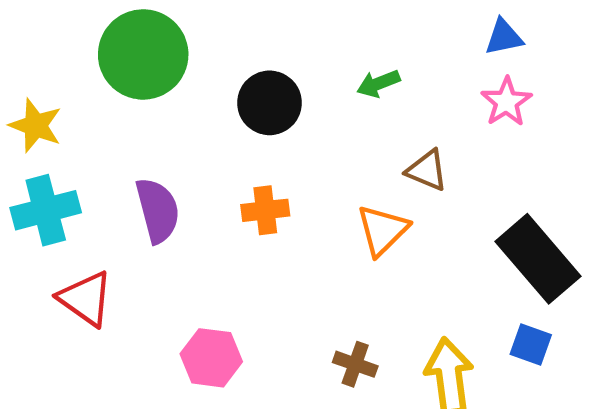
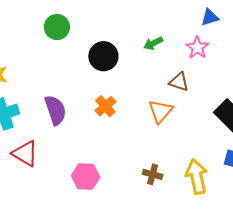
green circle: (143, 54) -> (57, 27), moved, size x0.6
pink star: (506, 102) -> (197, 48), moved
orange cross: (265, 210) -> (105, 106), turned -30

